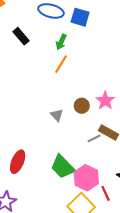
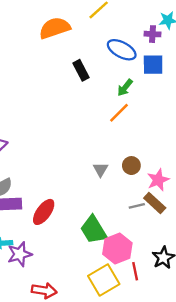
blue square: (80, 17) -> (153, 65), turned -30
pink star: (105, 101) -> (158, 180), moved

